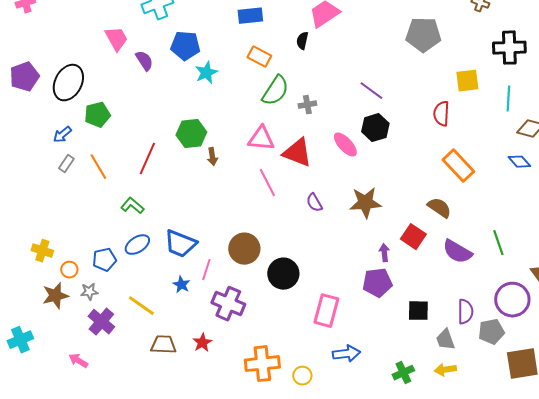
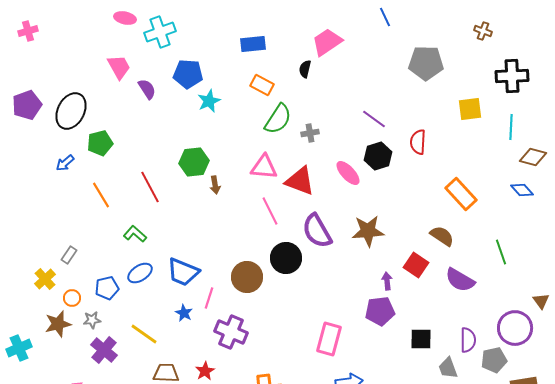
red semicircle: (441, 114) -> (418, 142), moved
red line: (147, 159) -> (150, 187), turned -52
gray rectangle: (66, 164) -> (69, 255), moved
purple semicircle: (314, 203) -> (317, 231), size x1.8
green line: (498, 243) -> (501, 252), moved
yellow cross: (42, 251) -> (45, 279), turned 30
black circle: (283, 274) -> (286, 258), moved
cyan cross: (20, 340) -> (19, 348), moved

